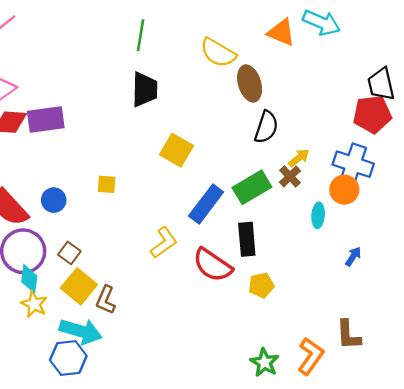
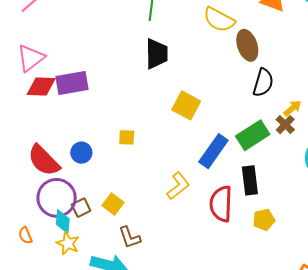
brown square: (69, 253) -> (81, 208), moved, turned 30
red semicircle: (213, 265) -> (221, 204), turned 60
yellow square: (79, 286) -> (113, 204), moved, size x0.7
brown L-shape: (106, 300) -> (130, 237), turned -40

